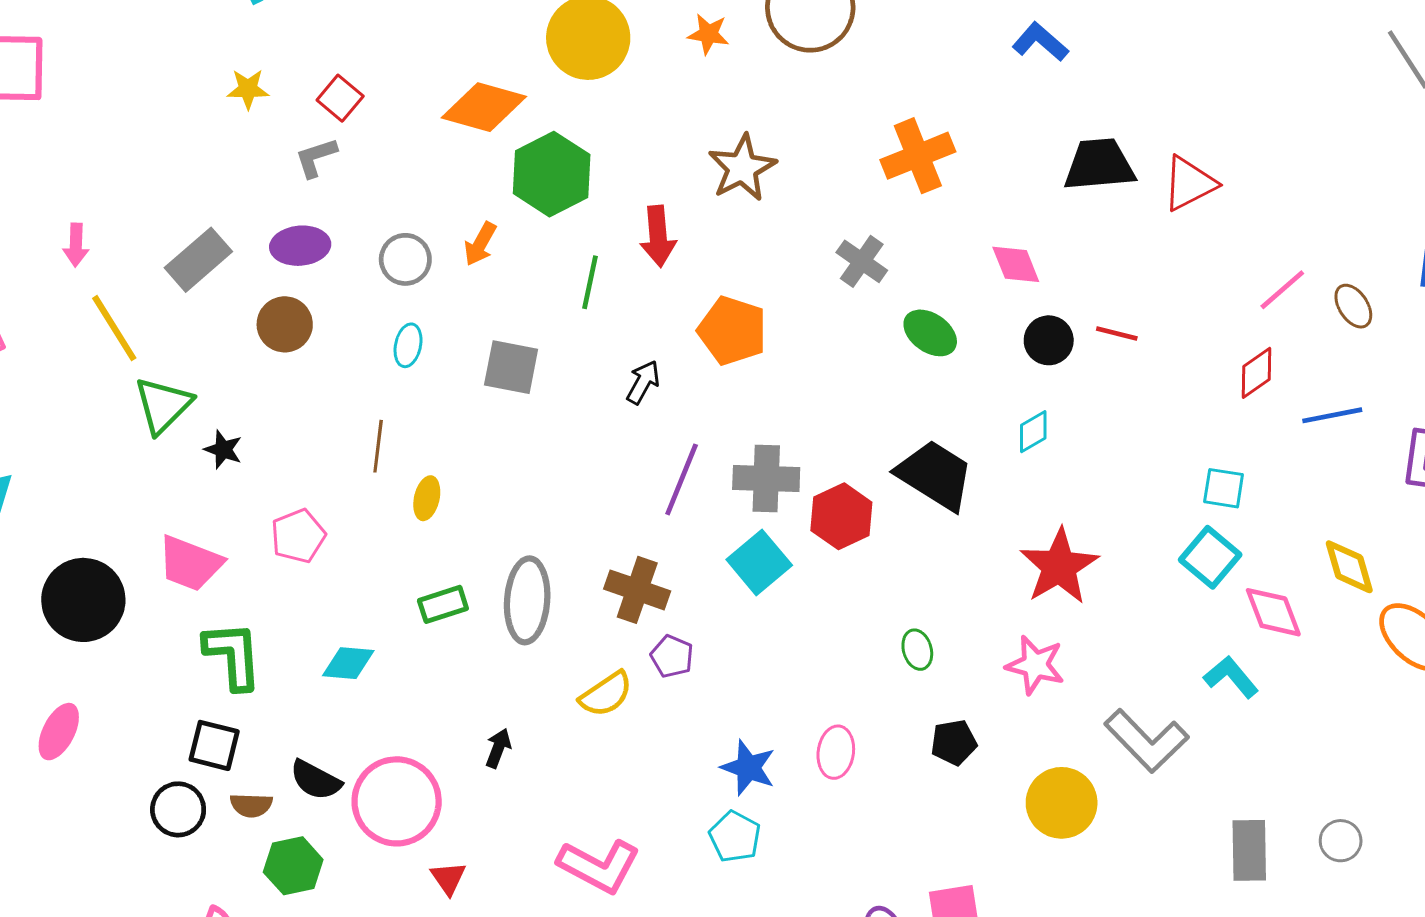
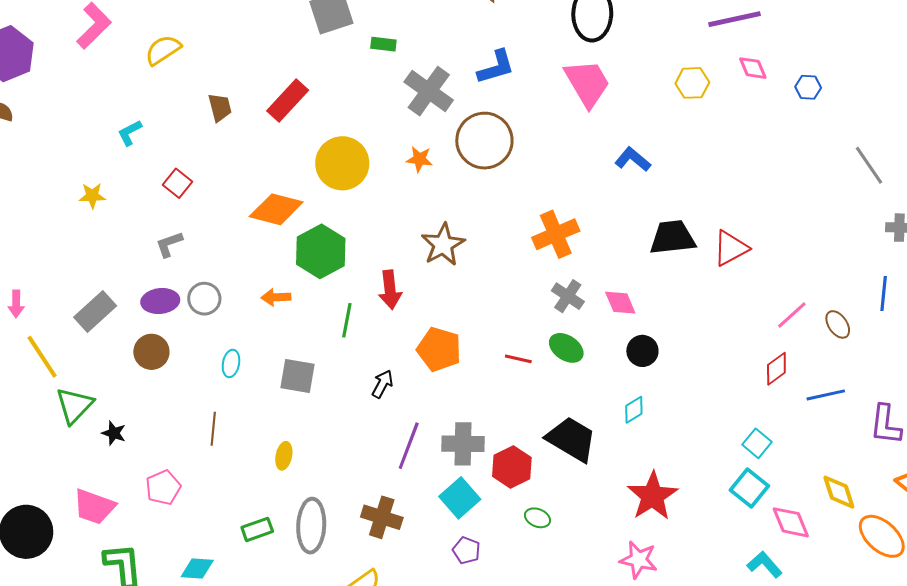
yellow star: (248, 89) -> (92, 196), moved
red square: (340, 98) -> (177, 183), moved
orange arrow: (480, 244) -> (276, 297), turned 60
gray circle: (405, 259) -> (204, 299), moved
gray cross: (862, 261) -> (568, 296), moved
red line: (1117, 334) -> (518, 359), moved
cyan square: (1224, 488) -> (757, 443), turned 32
yellow ellipse: (427, 498) -> (284, 456), moved
green ellipse: (917, 650) -> (537, 518), moved, turned -50
purple pentagon: (672, 656) -> (466, 550), moved

